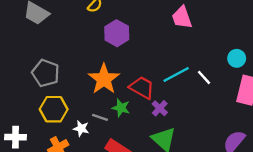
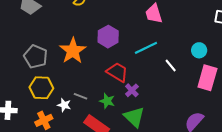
purple hexagon: (117, 33) -> (108, 37), moved
cyan line: (176, 75) -> (146, 48), moved
orange star: (104, 79) -> (73, 51), moved
green star: (121, 108) -> (107, 101), moved

